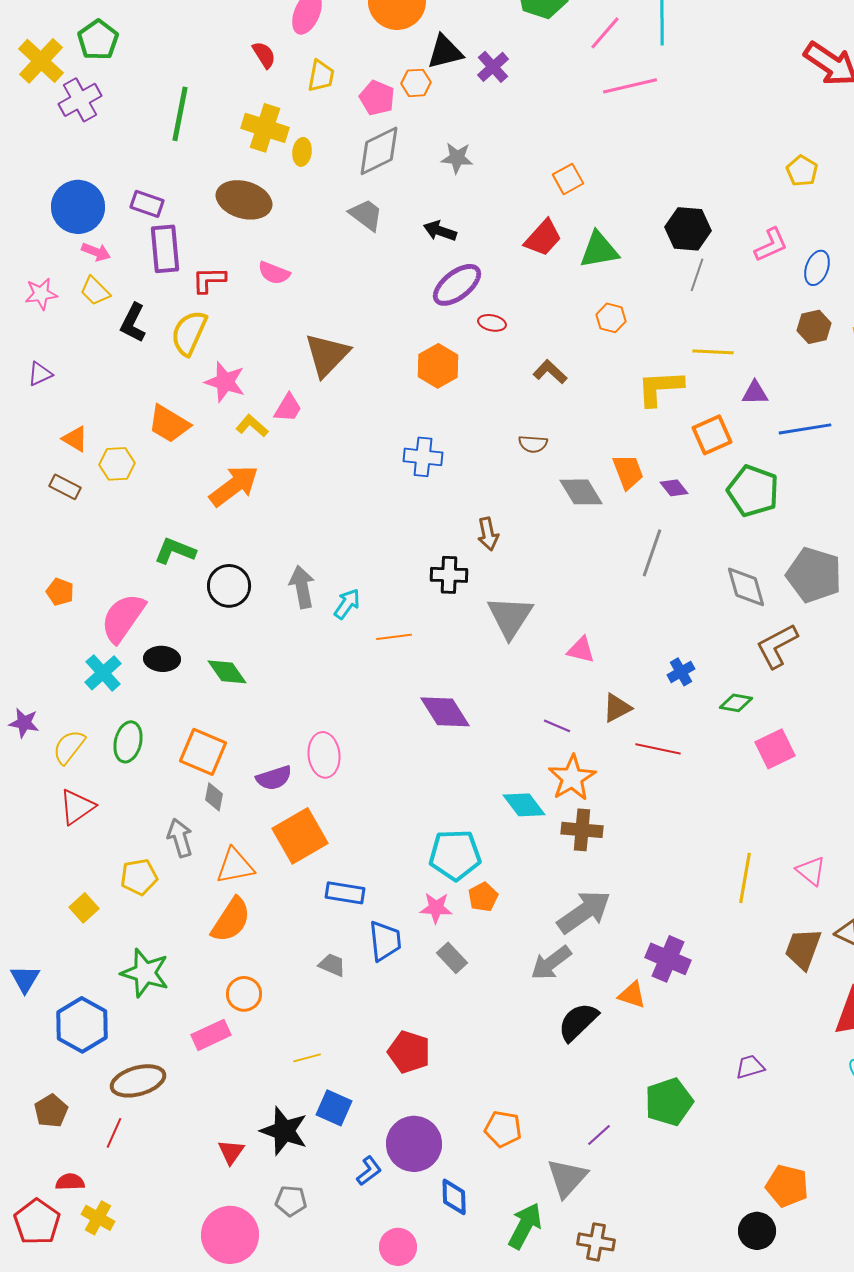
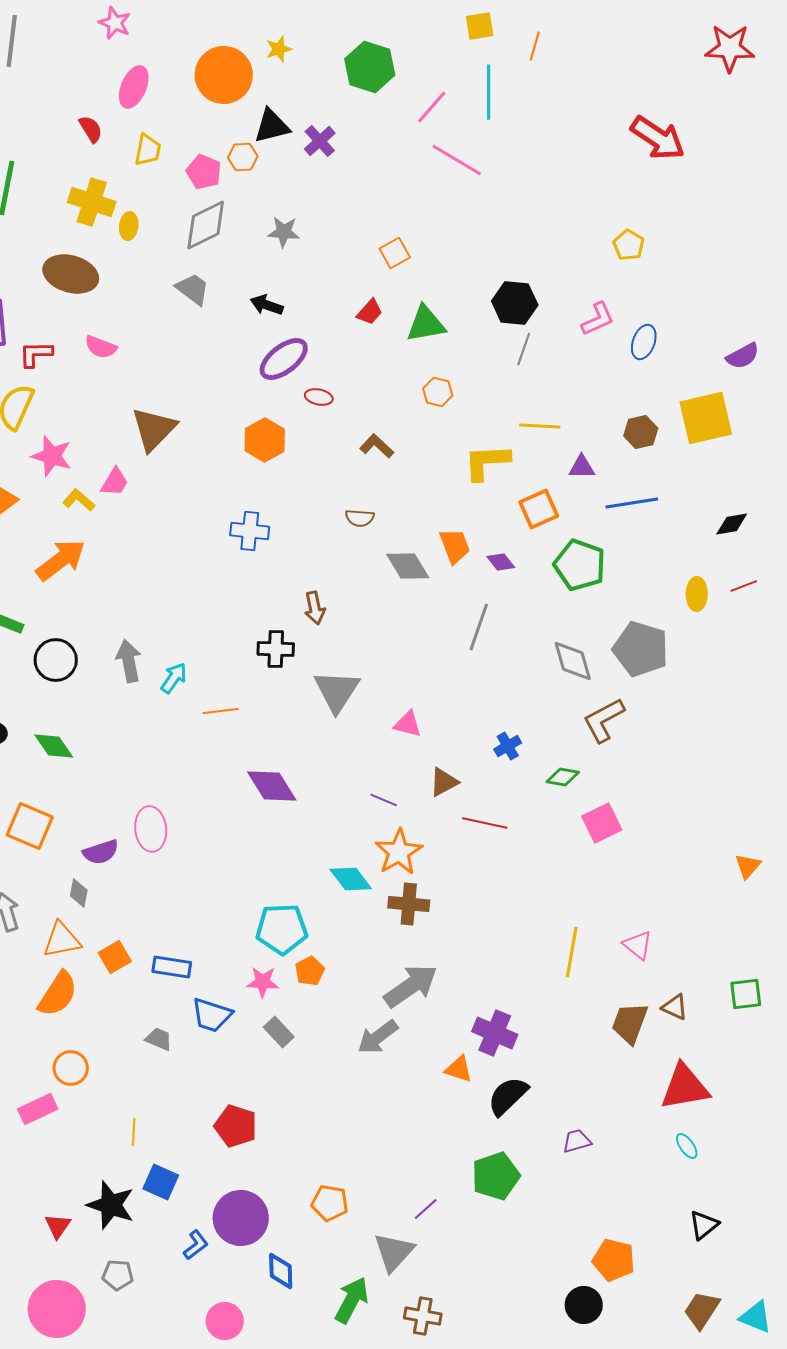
pink line: (630, 86) -> (457, 160), turned 44
red trapezoid: (543, 238) -> (370, 312), size x0.7
brown hexagon: (814, 327) -> (641, 432), moved
gray diamond: (214, 797) -> (79, 893), moved
orange square: (300, 836) -> (115, 957), moved, size x0.6
blue trapezoid: (385, 941) -> (212, 1015), turned 114
black semicircle: (578, 1022) -> (508, 1096), moved
yellow line: (307, 1058) -> (134, 1132), turned -72

